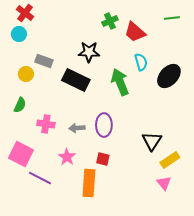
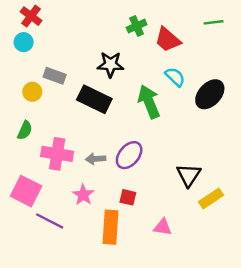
cyan semicircle: (141, 62) -> (175, 77), turned -30
pink cross: (46, 124) -> (57, 154), size x1.4
purple ellipse: (104, 125) -> (129, 155), turned 40
pink triangle: (164, 183) -> (163, 227), moved, turned -42

